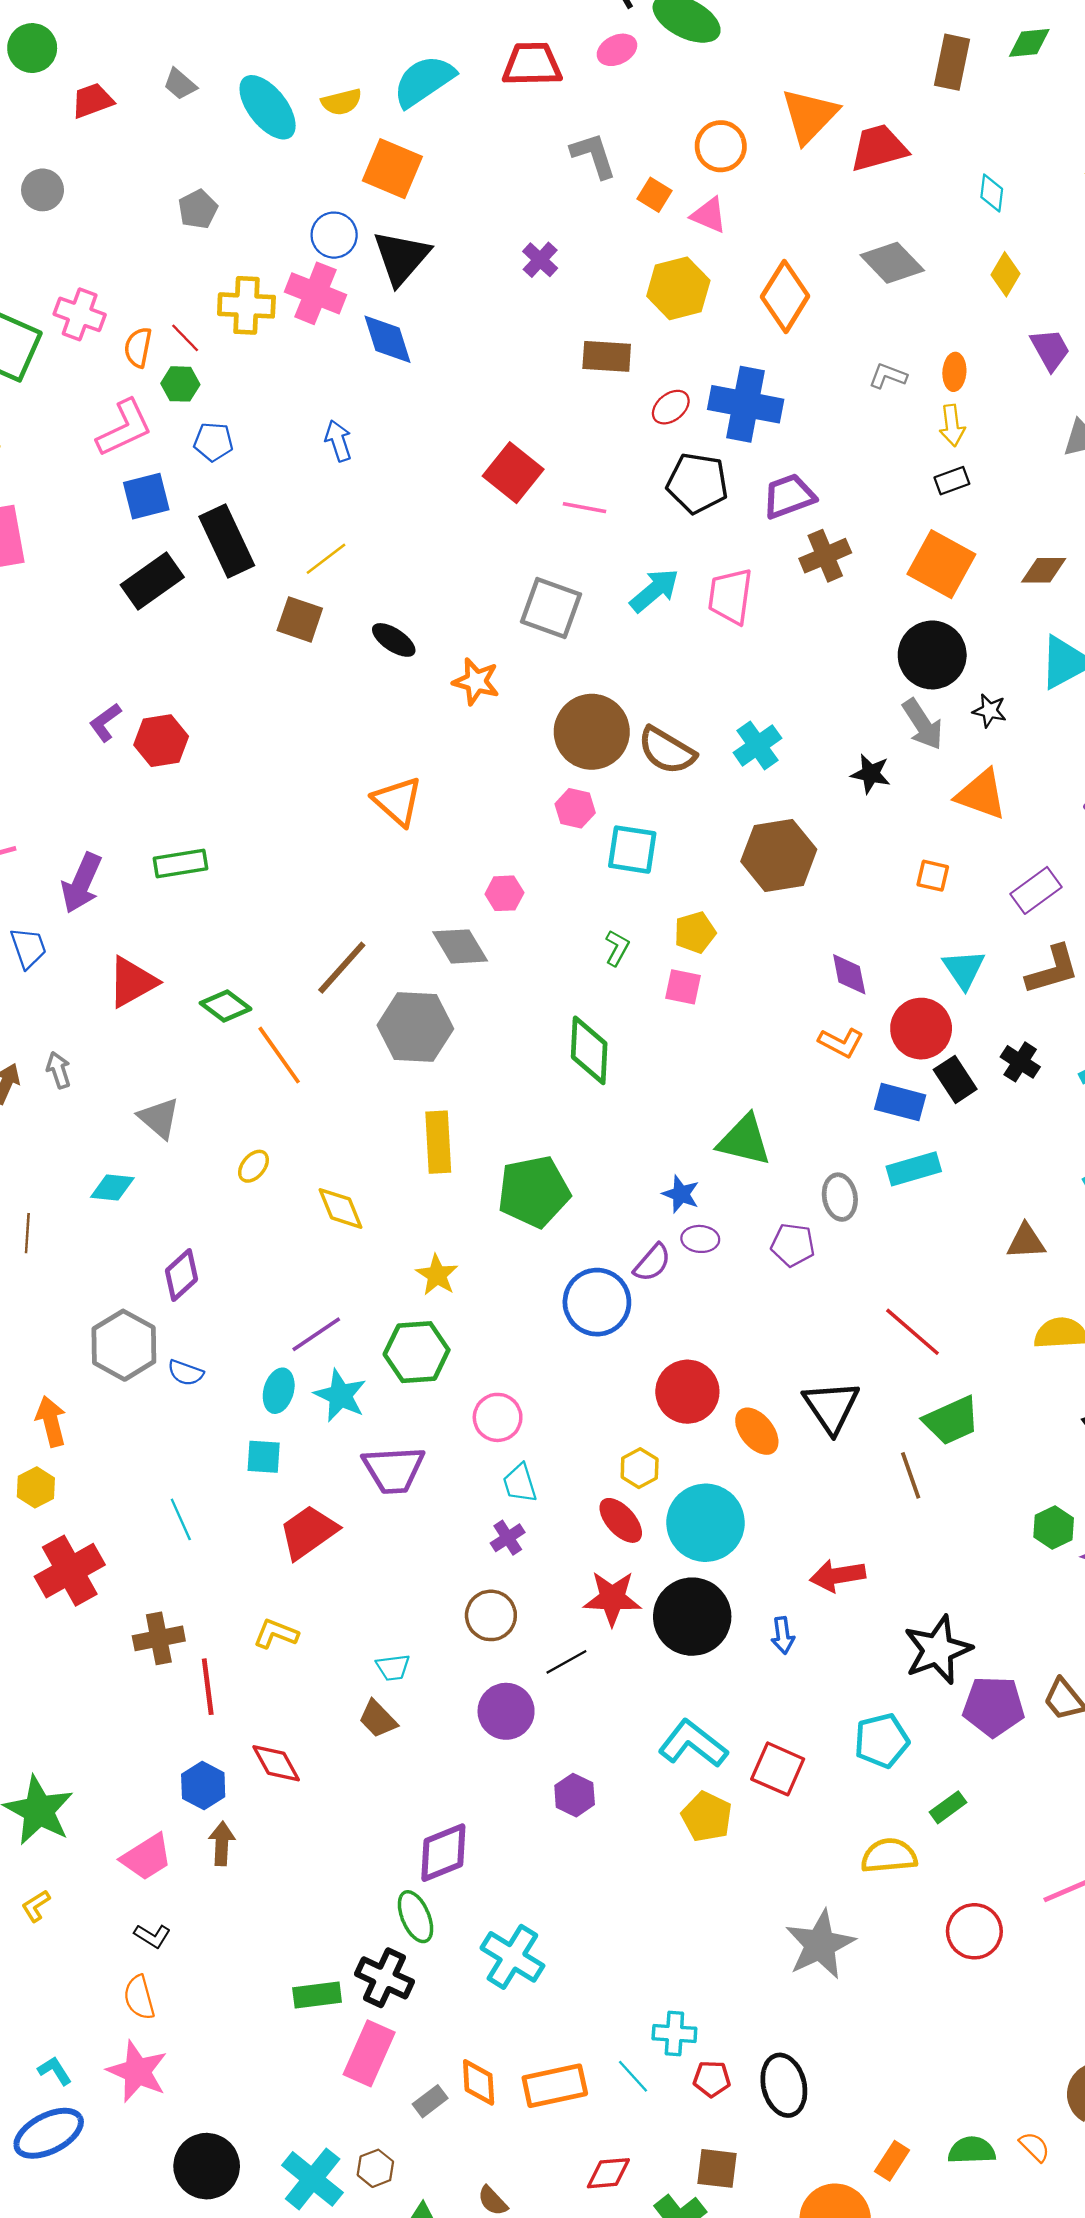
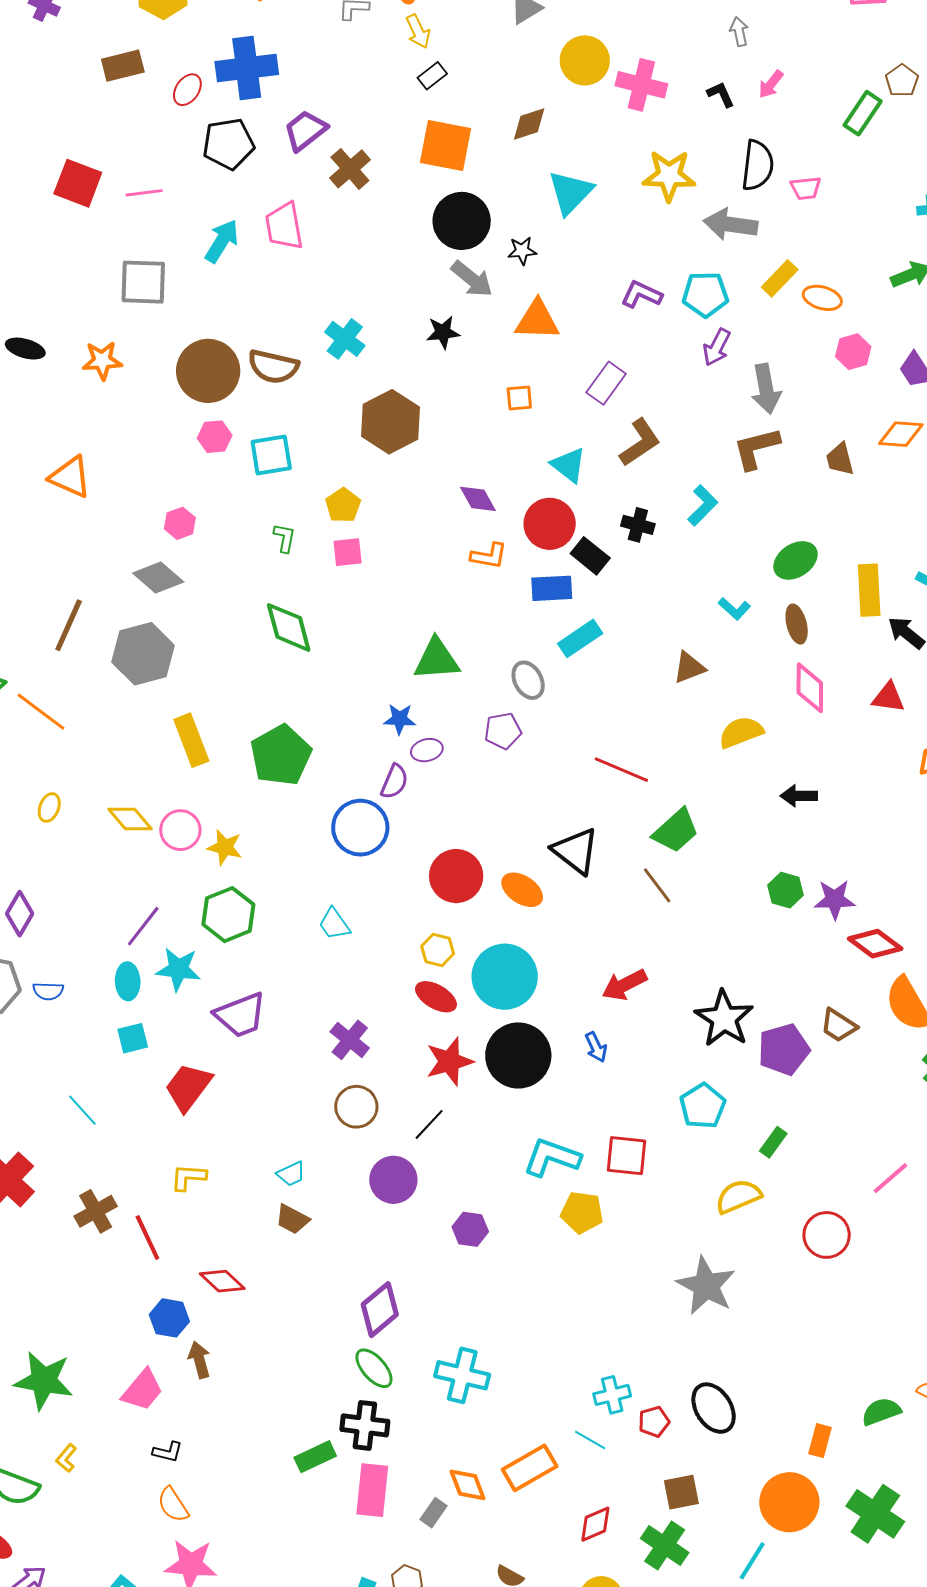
pink circle: (498, 1417) -> (180, 830), moved
cyan trapezoid: (520, 1483) -> (334, 924), moved
purple cross: (508, 1538) -> (350, 1040), size x1.4

